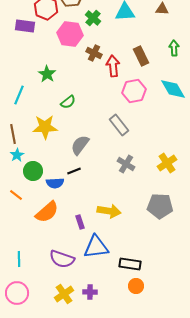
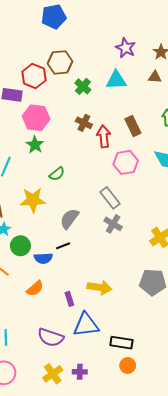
pink hexagon: (70, 34) -> (36, 118), moved
gray cross: (126, 164) -> (113, 224), moved
orange semicircle: (47, 212) -> (35, 288), size x0.7

